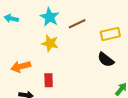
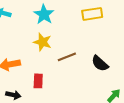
brown line: (77, 24) -> (67, 57), moved
yellow rectangle: (110, 34) -> (92, 14), moved

